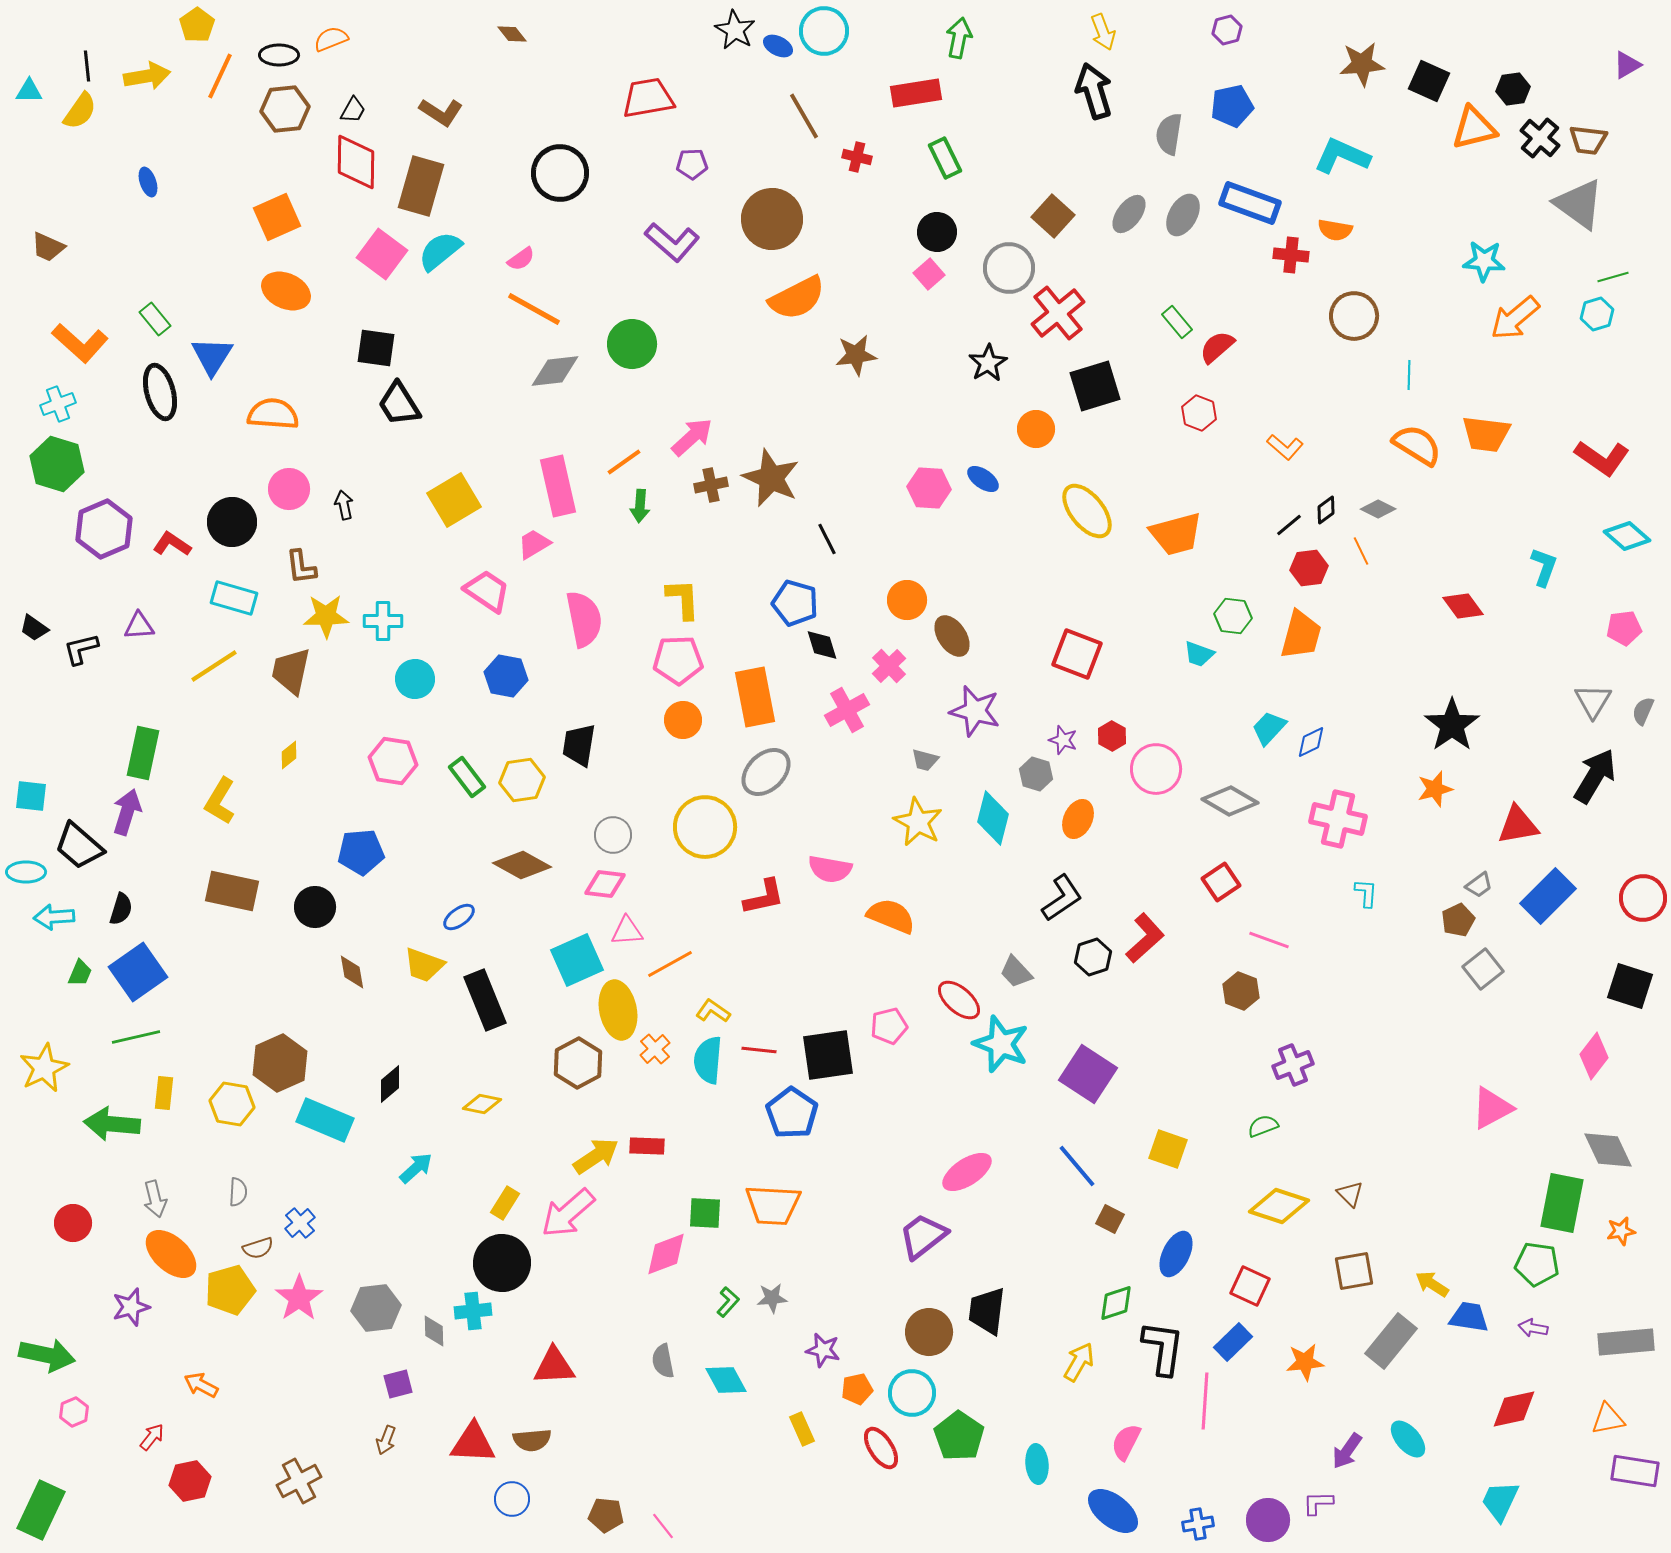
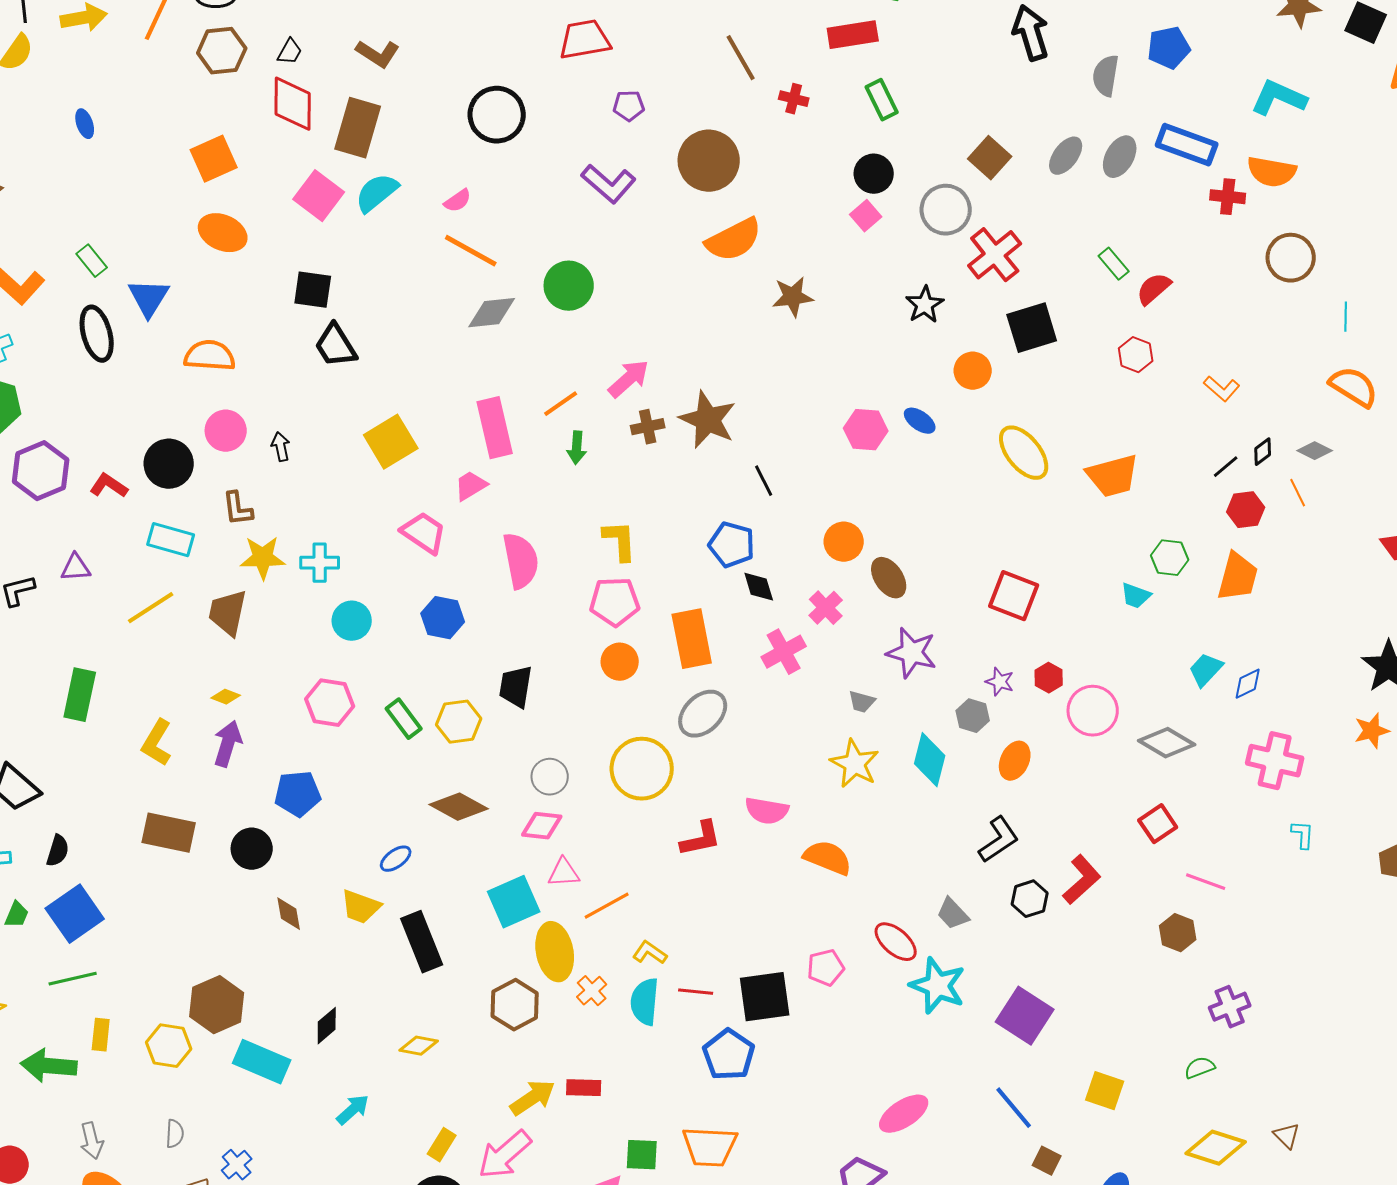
orange semicircle: (1335, 230) -> (1272, 172), size x1.4
yellow diamond: (289, 755) -> (226, 697), turned 60
purple arrow: (127, 812) -> (228, 744), moved

